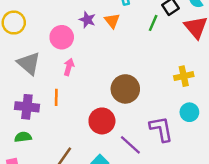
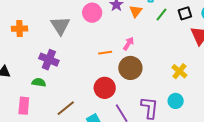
green line: (153, 23) -> (161, 14), moved
pink arrow: (69, 67) -> (129, 44), moved
yellow cross: (184, 76) -> (179, 71), turned 35
orange line: (56, 97) -> (105, 53), moved, turned 64

